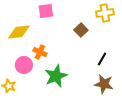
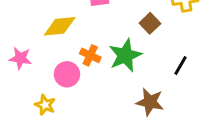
green star: (56, 76) -> (125, 55), moved
brown star: (104, 84) -> (150, 102), moved

